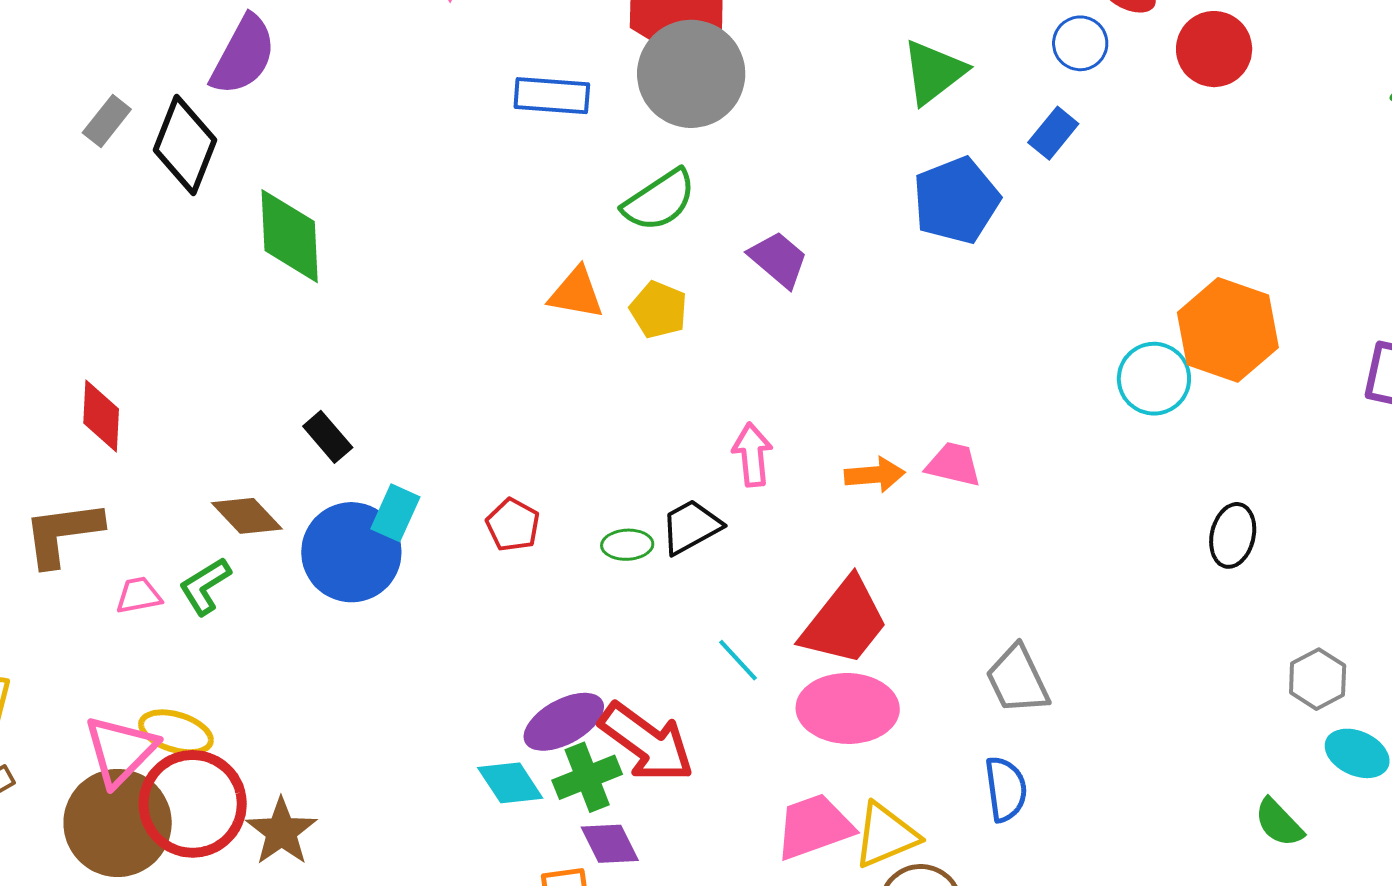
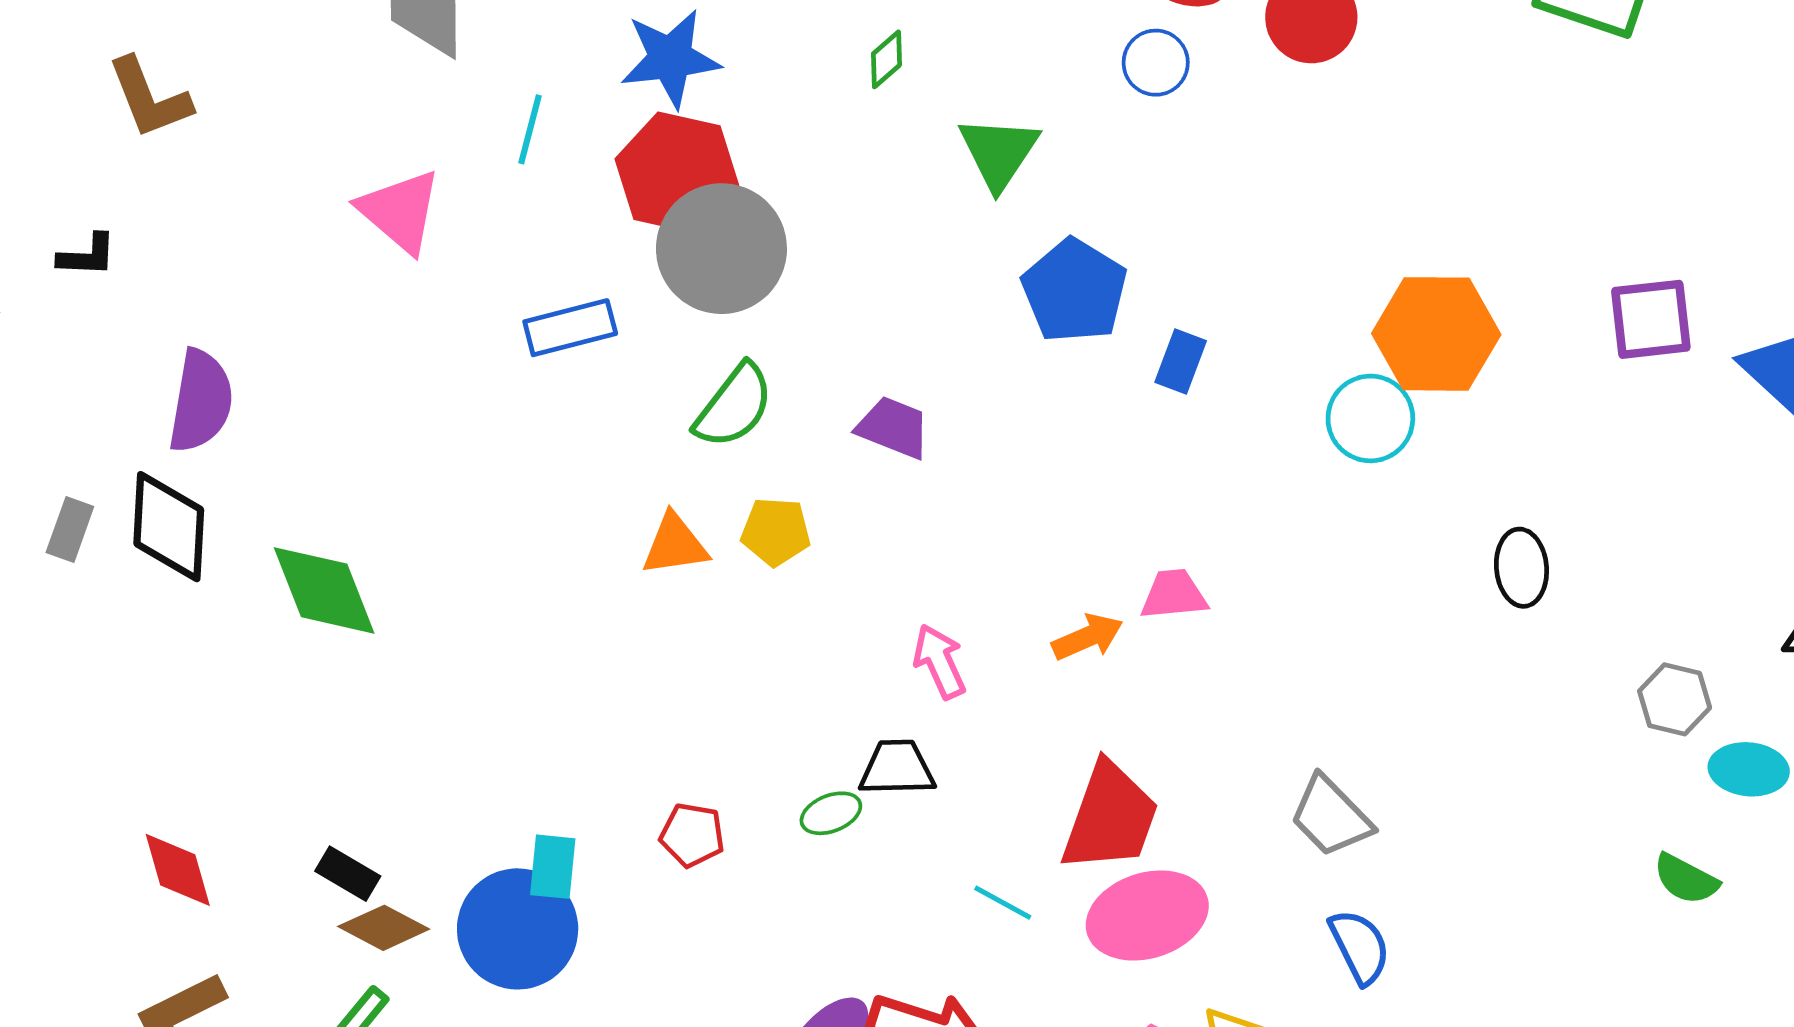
blue rectangle: (1053, 133) -> (1181, 362), moved
black rectangle: (328, 437) -> (348, 874), moved
black trapezoid: (691, 527) -> (897, 768), turned 46

